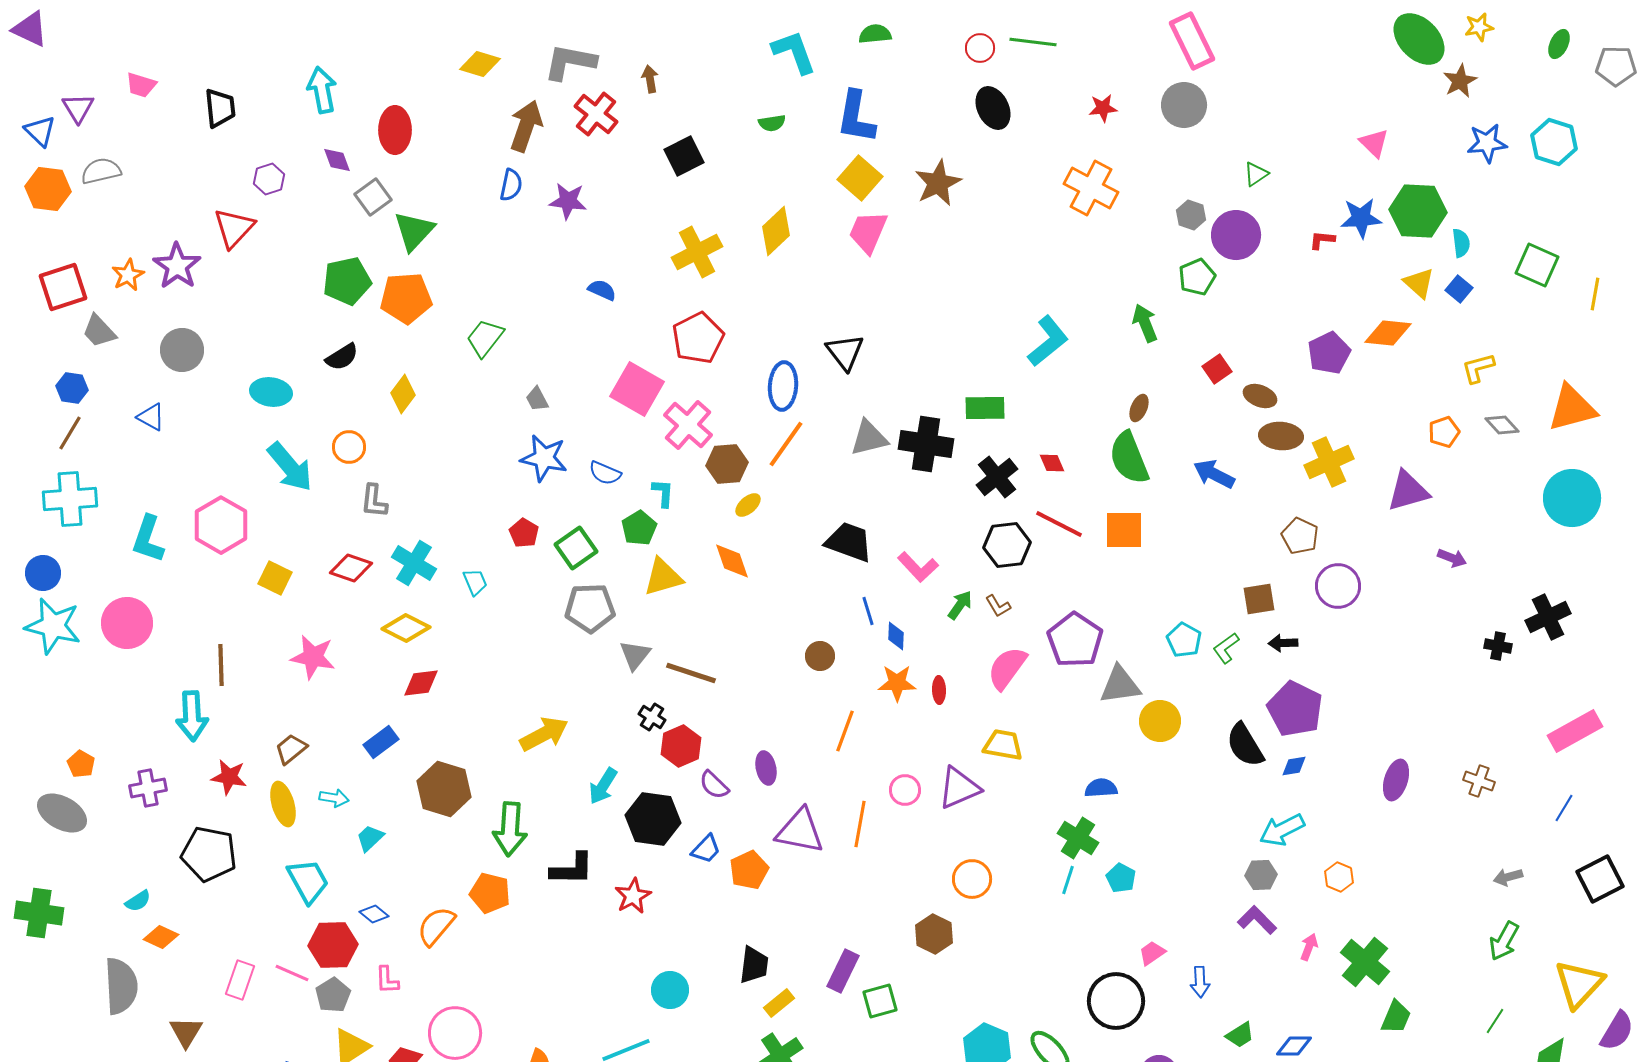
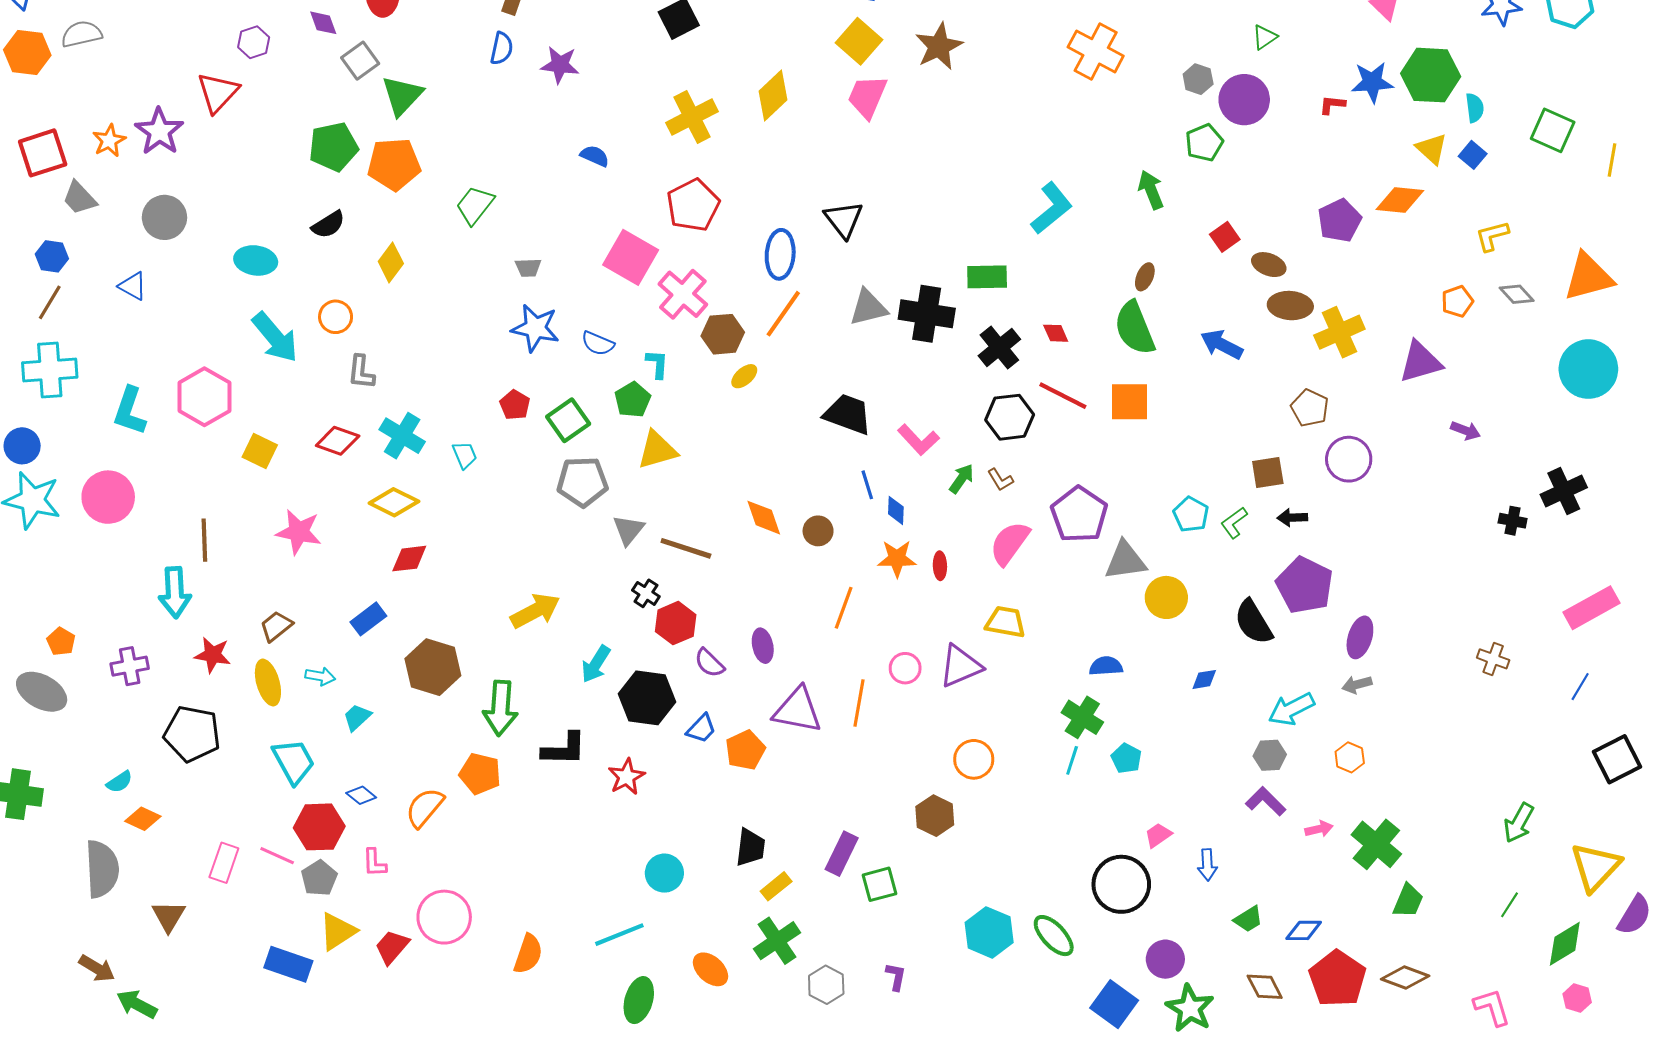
gray trapezoid: (537, 399) -> (528, 268), turned -64
orange diamond: (732, 561) -> (764, 518), moved
blue diamond: (1294, 766) -> (1204, 679), moved
purple ellipse: (1396, 780) -> (1360, 637), moved
gray arrow: (1508, 877) -> (1357, 685), moved
pink arrow: (1309, 947) -> (1319, 829), turned 56

